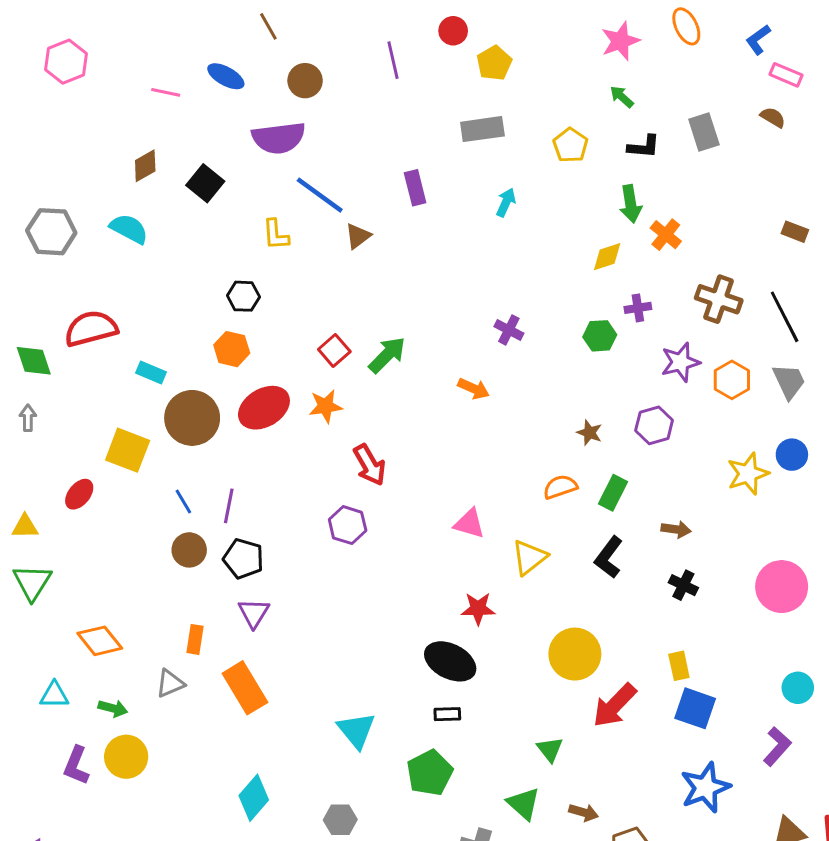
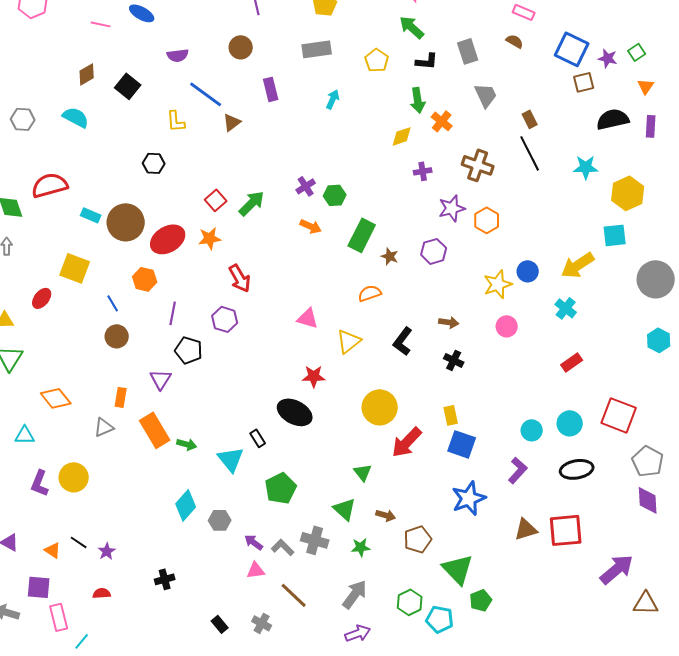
brown circle: (305, 81) -> (241, 47), moved
green arrow: (622, 97) -> (412, 27), size x1.5
purple semicircle: (279, 138) -> (178, 55), size x0.6
gray hexagon: (51, 232) -> (23, 119), size x0.7
brown rectangle: (795, 232) -> (530, 119), turned 42
black line: (785, 317) -> (530, 153), moved
purple cross: (509, 330) -> (306, 186), moved, turned 30
green hexagon: (600, 336) -> (335, 195), moved
orange hexagon: (232, 349) -> (145, 279), moved
gray trapezoid: (789, 381) -> (486, 95), moved
brown circle: (192, 418) -> (126, 222), moved
green rectangle: (613, 493) -> (362, 235), moved, size x1.4
purple line: (229, 506) -> (173, 313), moved
black pentagon: (243, 559) -> (189, 350), moved
pink circle: (782, 587) -> (507, 326), moved, size x0.6
green arrow: (113, 708) -> (187, 444), moved
black rectangle: (447, 714) -> (258, 438), moved, turned 60
cyan diamond: (254, 798) -> (186, 505), moved

